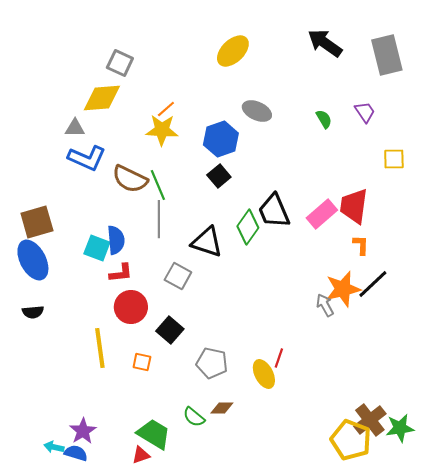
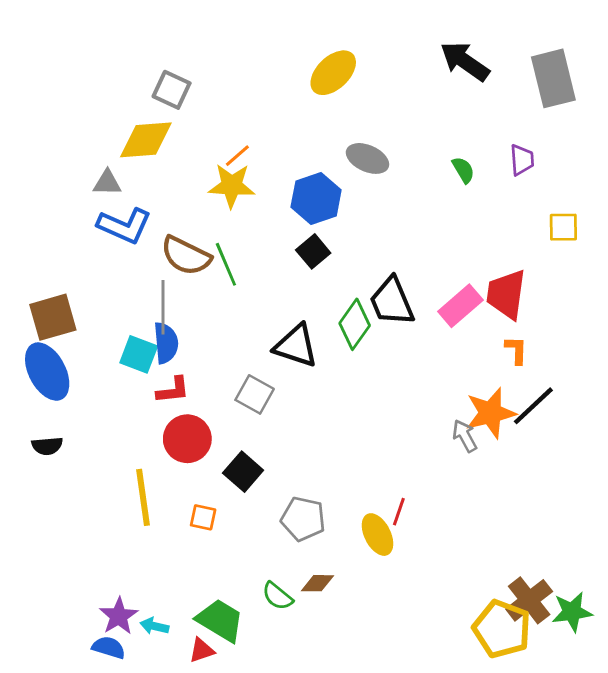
purple trapezoid: (365, 112) -> (522, 160), turned 30
gray line: (159, 219) -> (163, 307), moved
cyan arrow: (54, 447) -> (154, 626), moved

